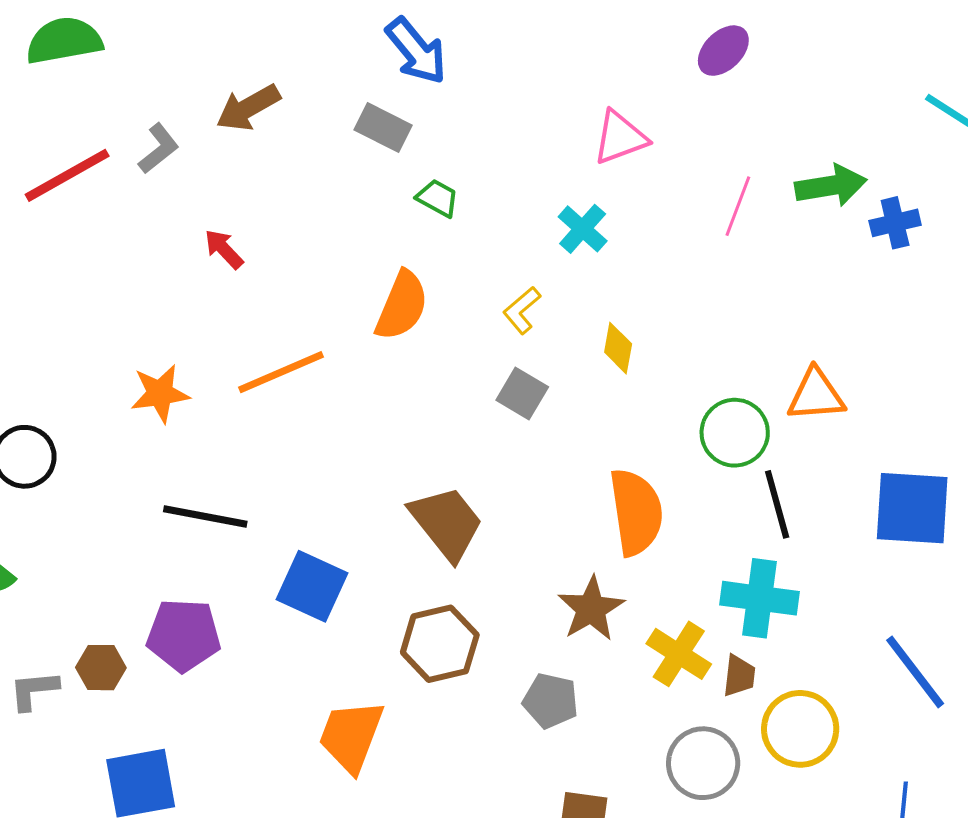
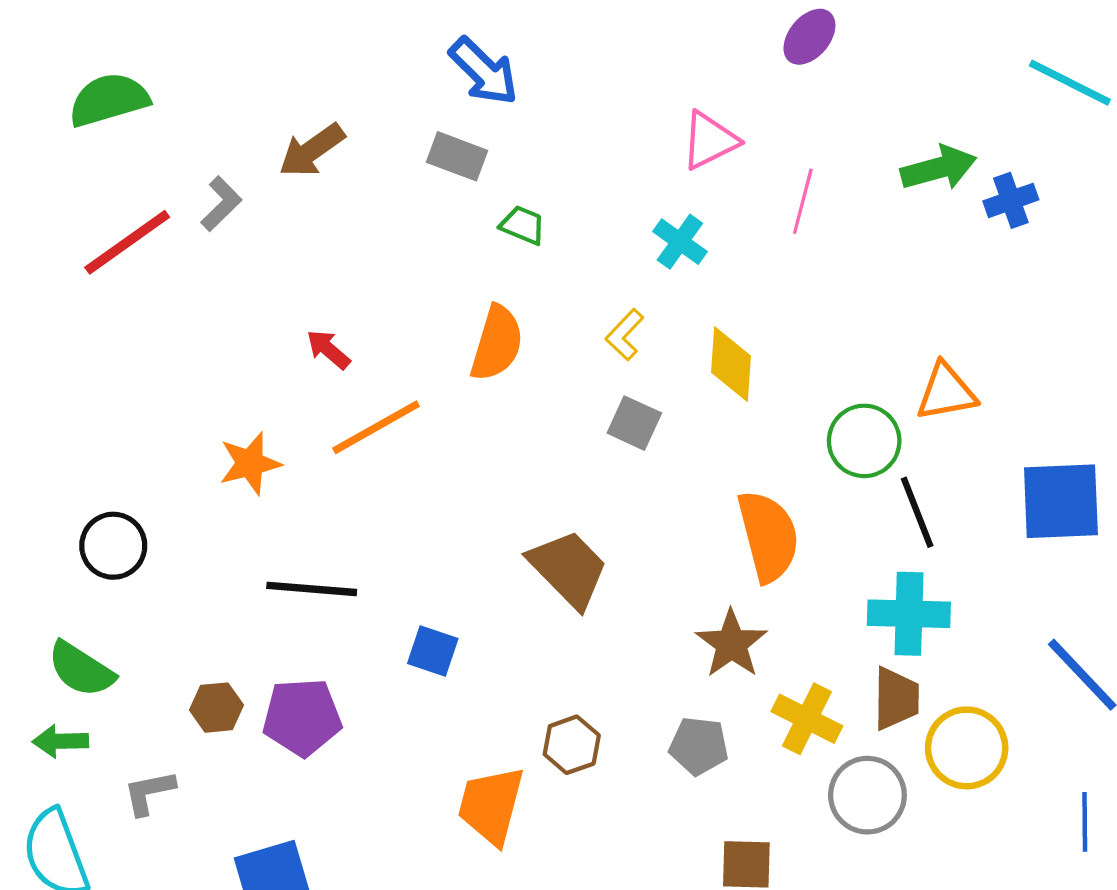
pink line: (738, 206) -> (803, 201), moved
red arrow: (224, 249) -> (328, 349), moved
yellow diamond: (618, 348) -> (731, 364), size x1.4
blue square: (312, 586) -> (433, 651), size x0.7
brown hexagon: (440, 644) -> (572, 745), moved, size x0.7
yellow cross: (679, 654) -> (807, 719), moved
brown hexagon: (101, 668) -> (216, 708), moved
brown trapezoid: (739, 676) -> (896, 698), size x1.4

